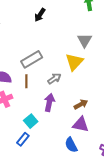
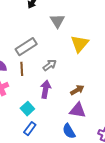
gray triangle: (85, 40) -> (57, 21), moved
yellow triangle: (74, 62) -> (80, 44), moved
blue rectangle: (23, 139) -> (30, 129), moved

